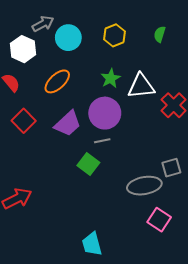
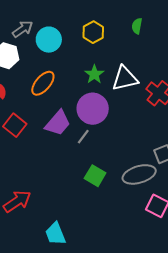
gray line: (102, 141) -> (83, 137), moved, turned -35
green square: (88, 164) -> (95, 176), moved
cyan trapezoid: (92, 244) -> (55, 234), moved

